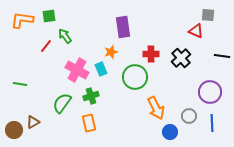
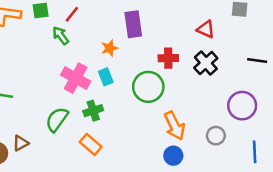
red triangle: (196, 31) -> (206, 29), moved
red line: (46, 46) -> (72, 14), moved
orange star: (111, 52) -> (109, 48), moved
orange rectangle: (89, 123) -> (91, 144), turned -36
blue line: (212, 123) -> (255, 152), moved
blue circle: (170, 132) -> (173, 156), moved

